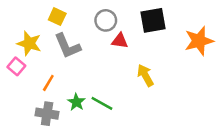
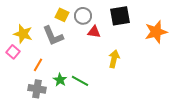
yellow square: (57, 17) -> (62, 15), moved
yellow arrow: (145, 75) -> (114, 59), turned 42

